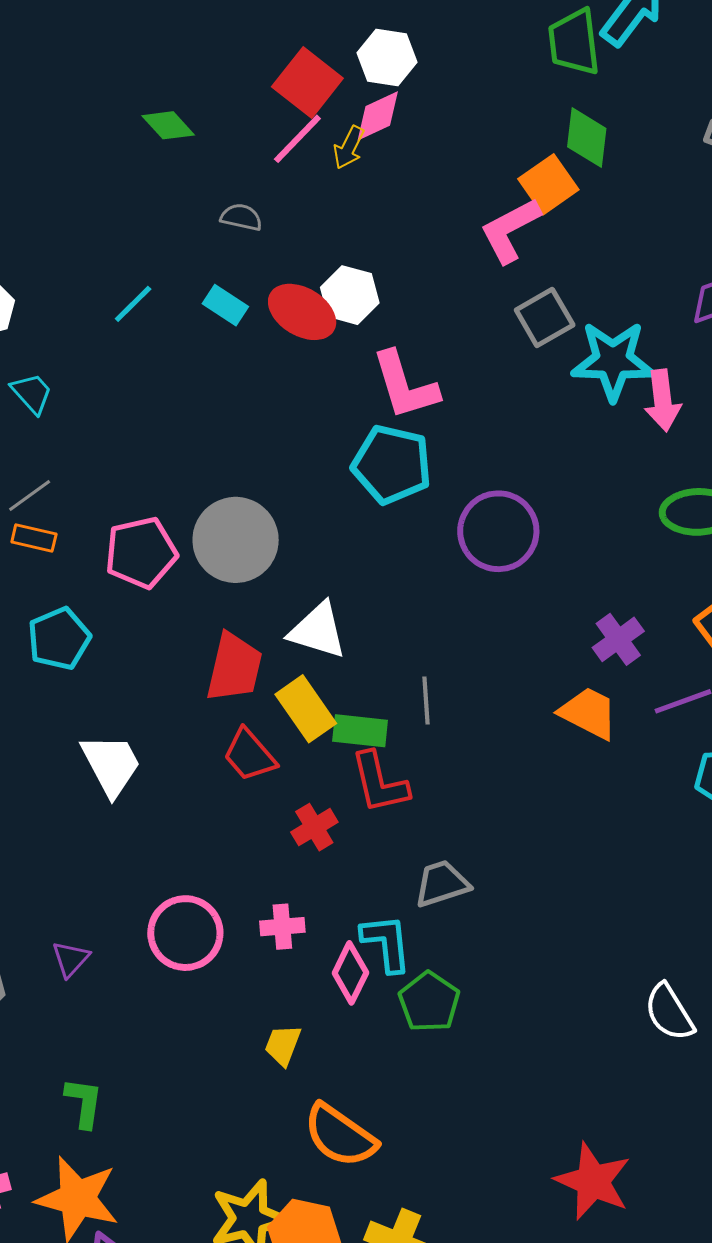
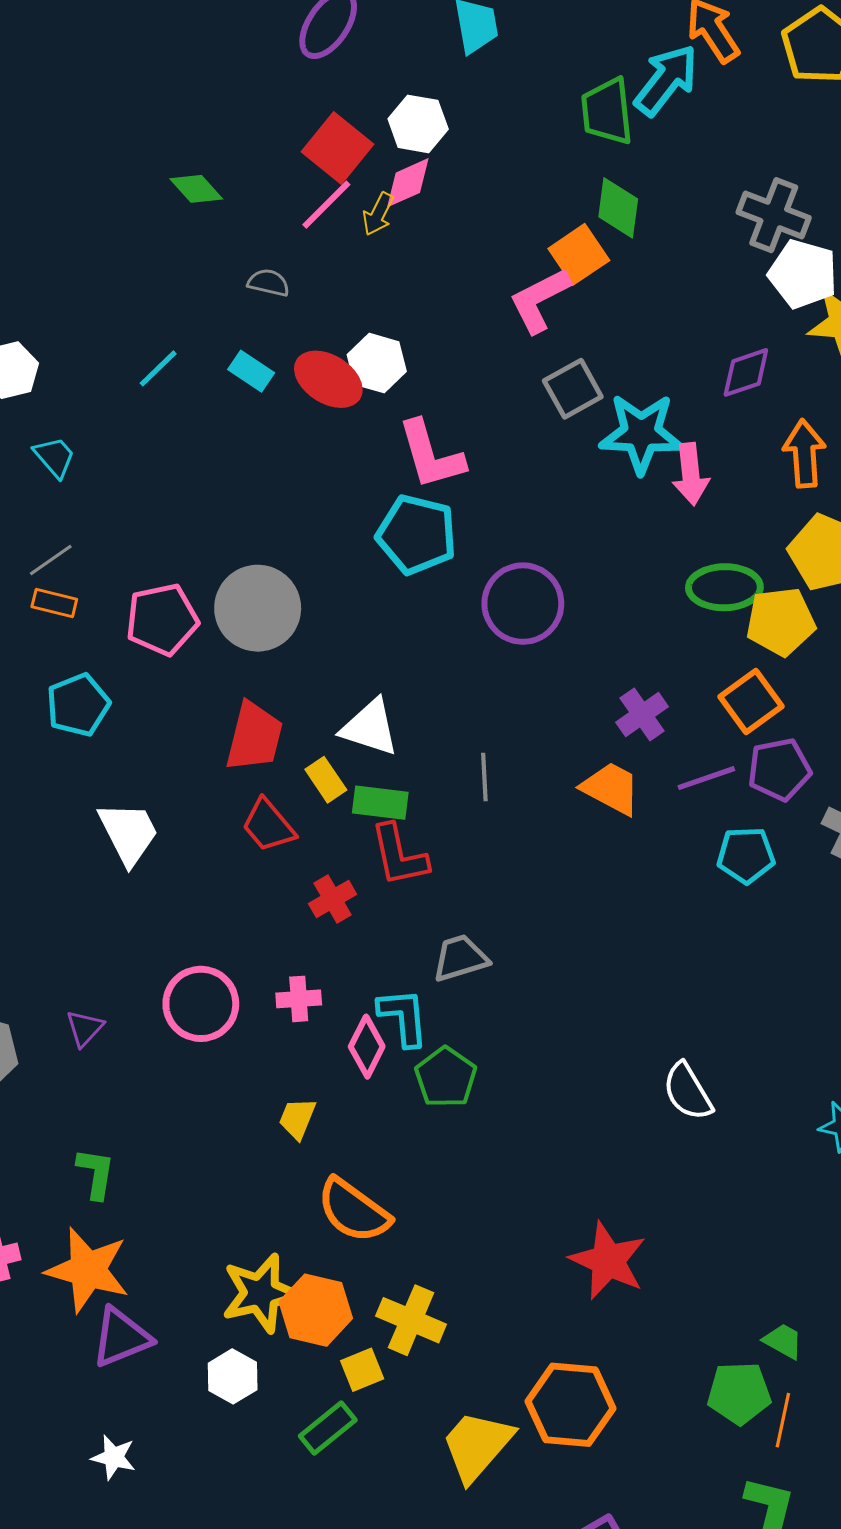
white triangle: (318, 631) -> (370, 727), moved
gray line: (426, 700) -> (484, 777), moved
yellow rectangle: (306, 709) -> (326, 780), size x0.7

